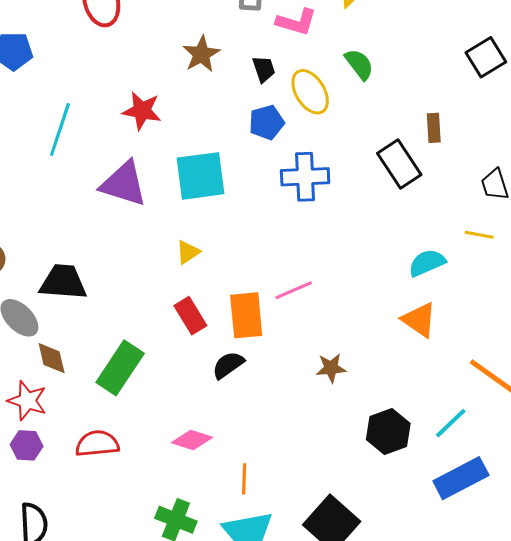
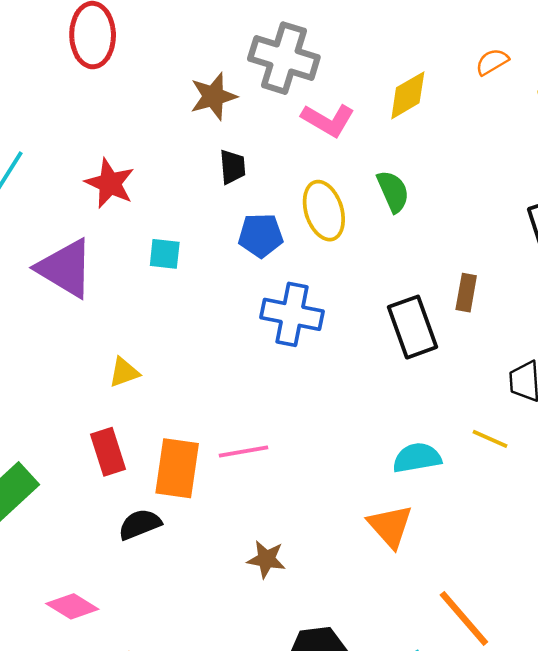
brown star: (201, 54) -> (213, 96), moved
black trapezoid: (264, 69) -> (232, 167), moved
cyan square: (201, 176) -> (165, 254), moved, size x0.5

